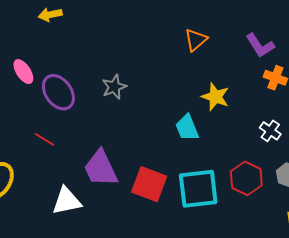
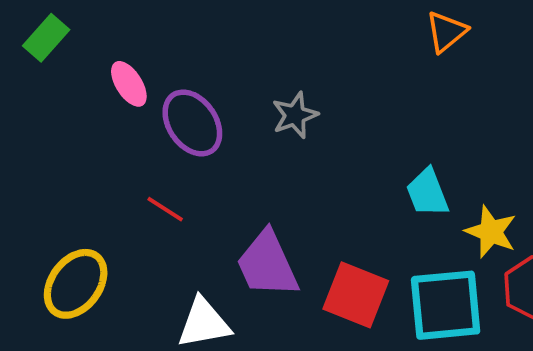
yellow star: (215, 97) -> (491, 232), moved

